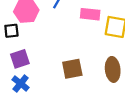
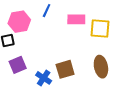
blue cross: (21, 84) -> (44, 78), moved

